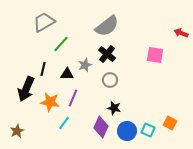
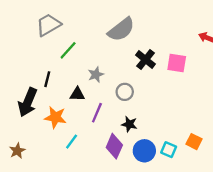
black cross: (107, 54) -> (146, 60), moved
black triangle: (67, 74) -> (77, 94), moved
purple line: (73, 98) -> (97, 113), moved

